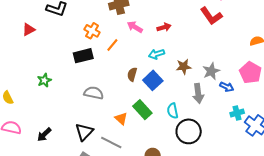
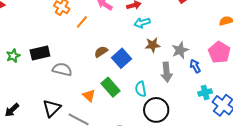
cyan arrow: (156, 54) -> (142, 23), moved
black rectangle: (83, 56) -> (40, 53), moved
brown semicircle: (132, 74) -> (101, 52), turned 40
blue arrow: (227, 87) -> (195, 66), turned -144

